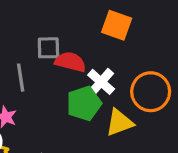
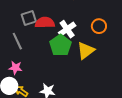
white cross: (101, 82) -> (67, 29), turned 30
orange circle: (151, 92) -> (99, 26), size x0.6

